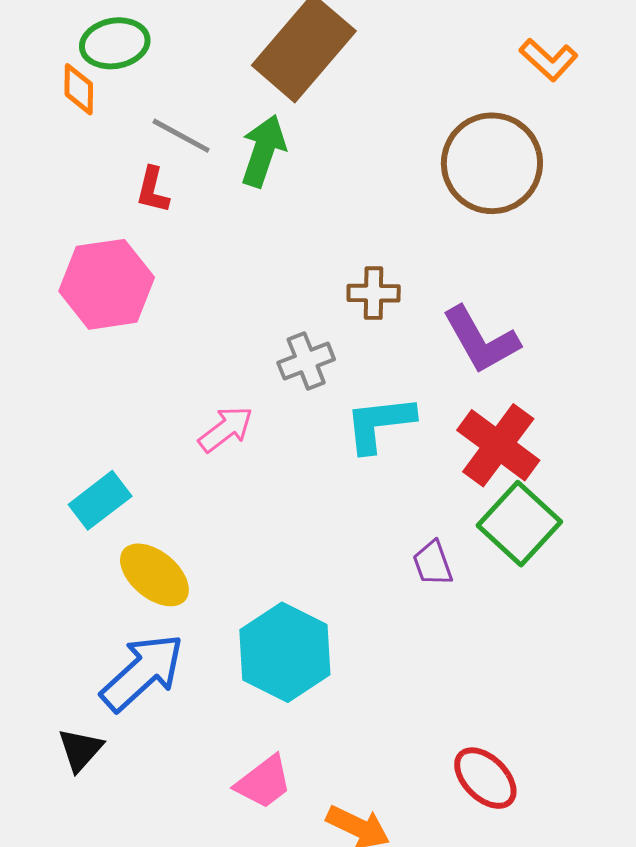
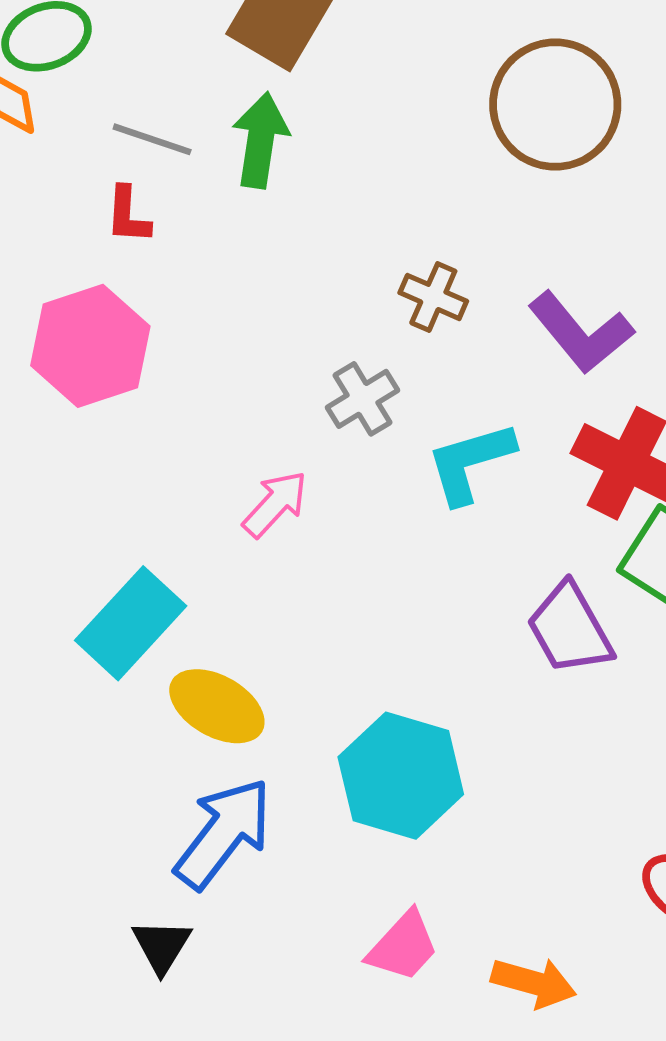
brown cross: (374, 293) -> (433, 297), turned 33
cyan rectangle: (100, 500) -> (131, 623), size x1.4
purple trapezoid: (433, 563) -> (570, 629), size x1.6

